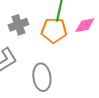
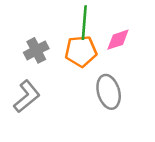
gray ellipse: (42, 77) -> (109, 92), moved

